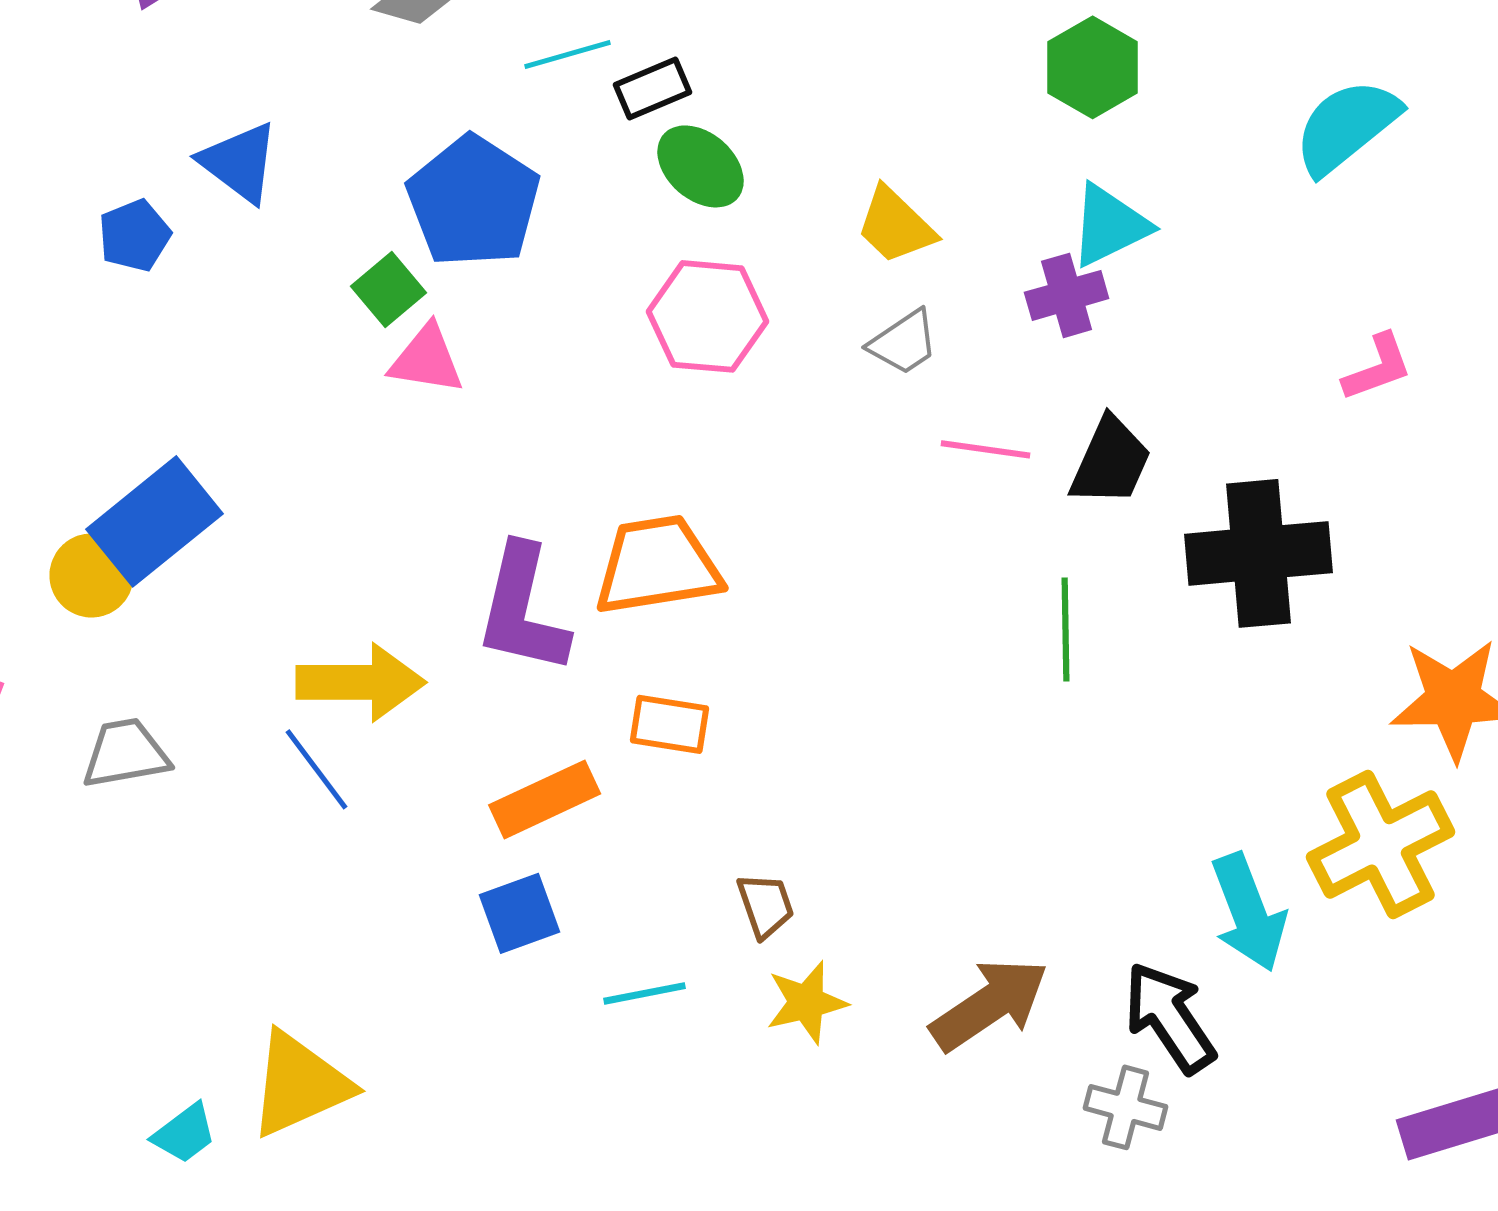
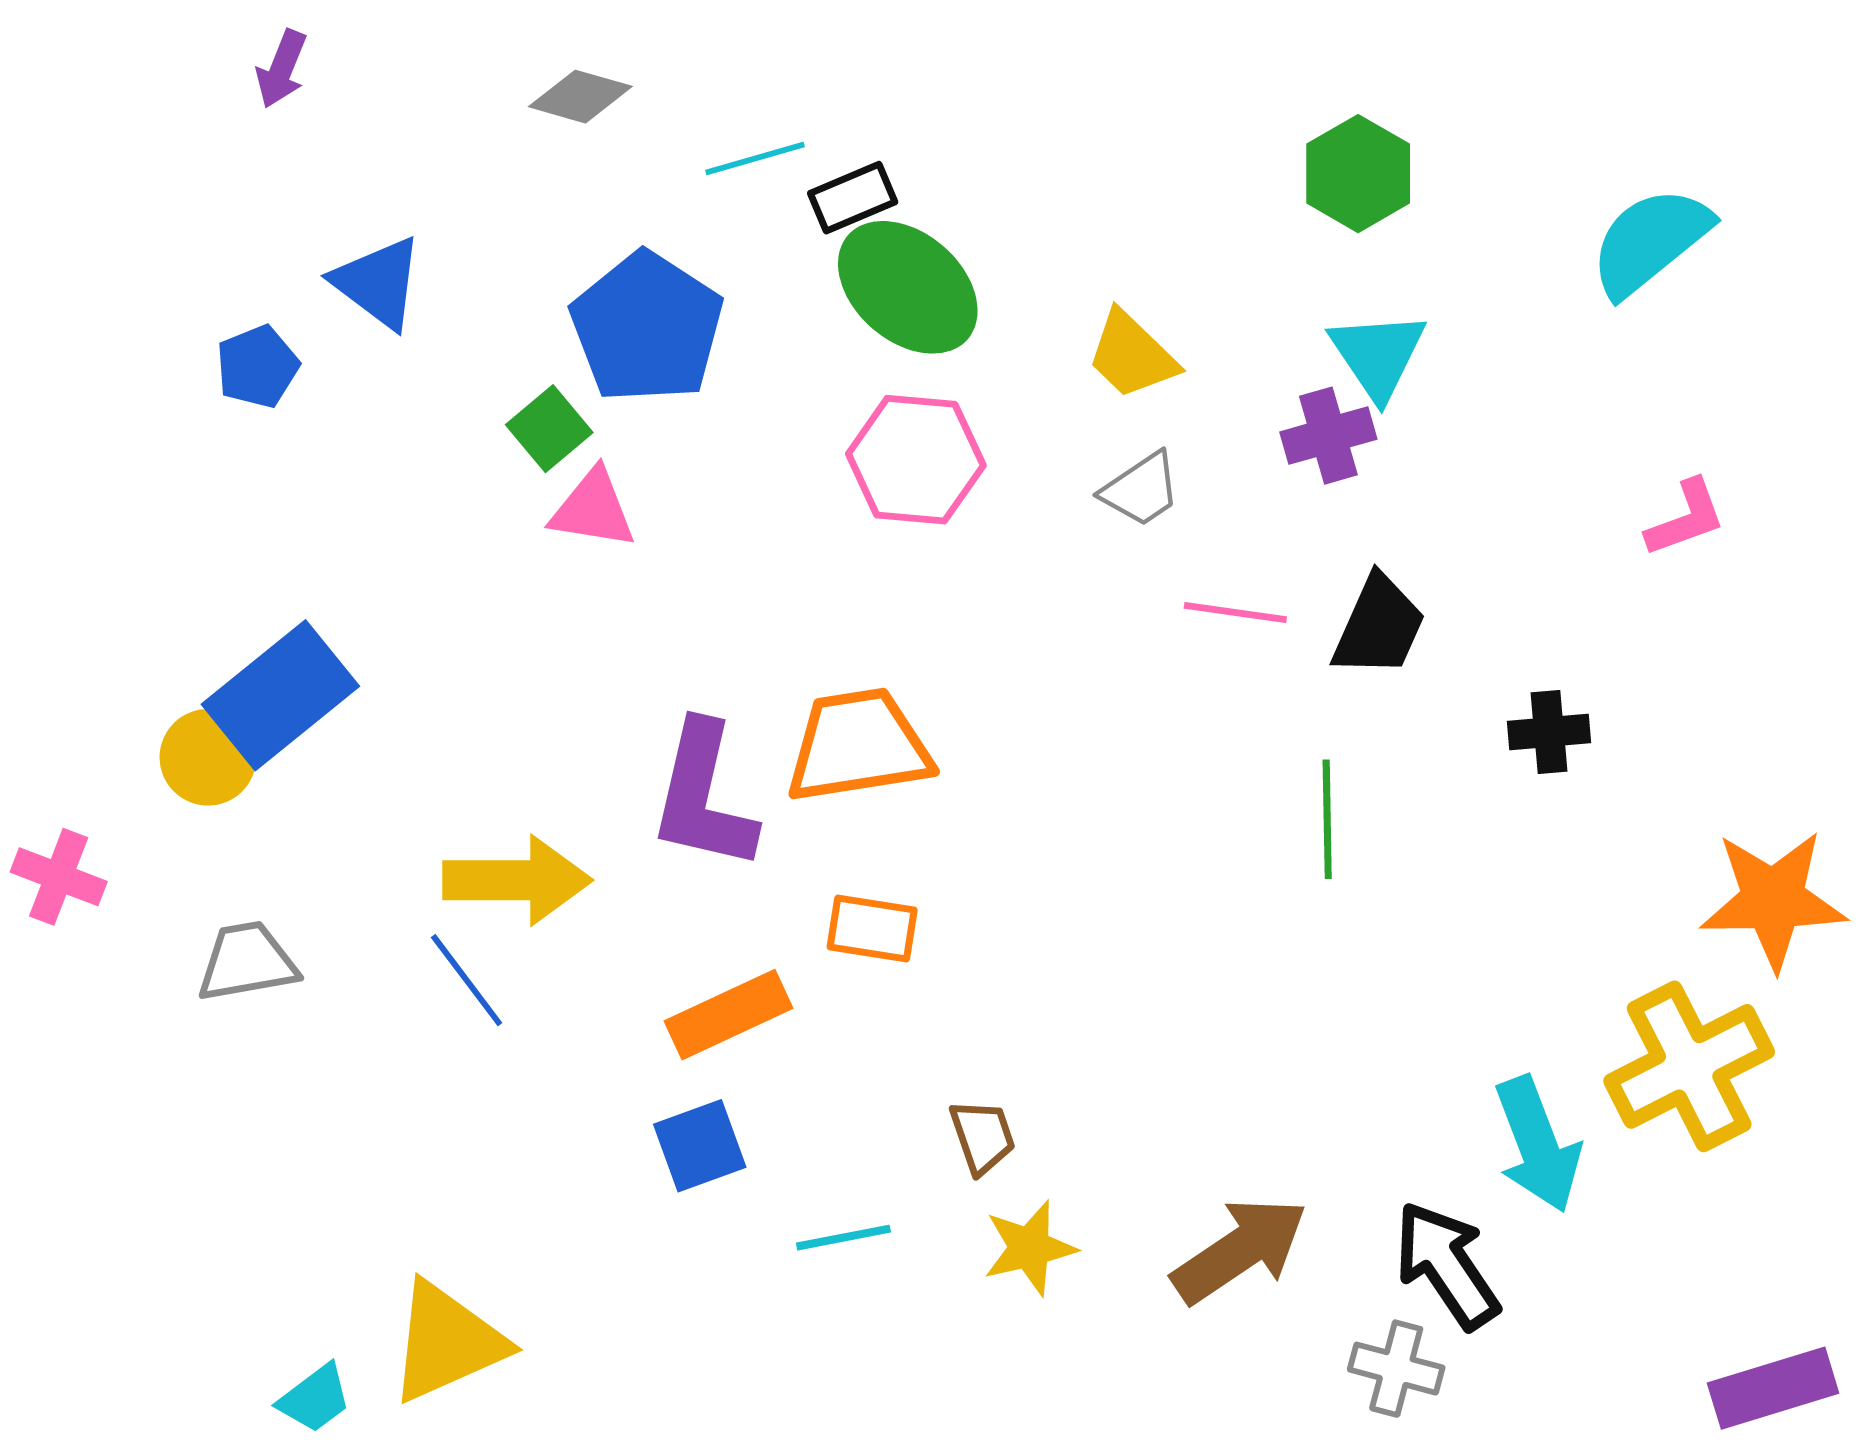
green ellipse: (701, 166) -> (908, 287), size x1.4
cyan triangle: (1110, 225) -> (1378, 355), turned -38
black cross: (1259, 553) -> (1549, 732), size x0.5

